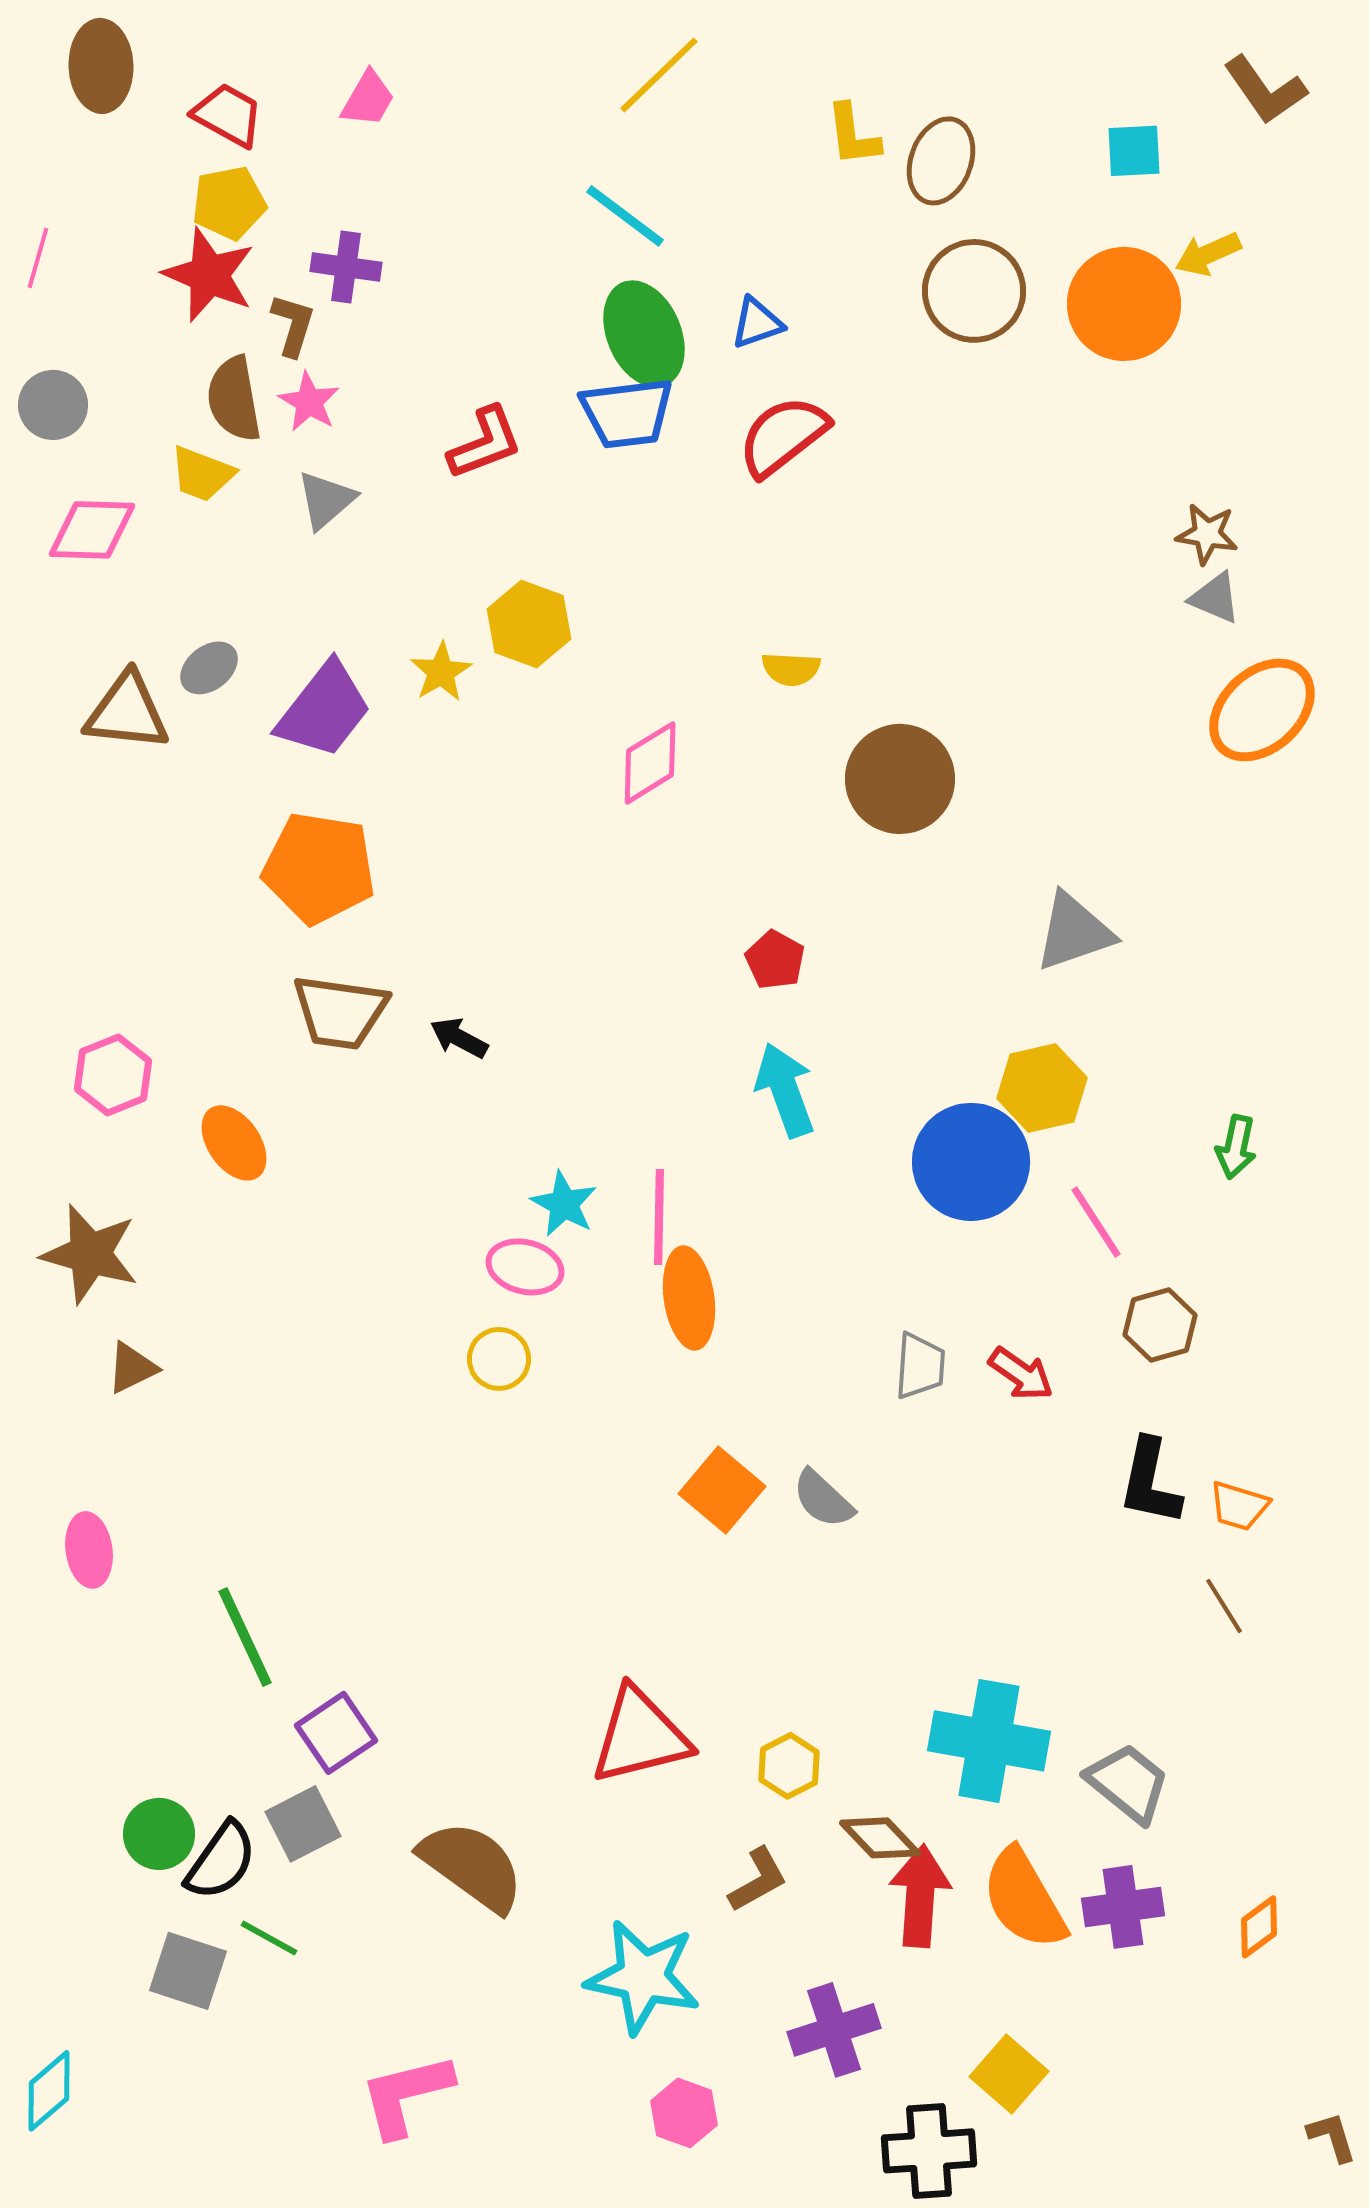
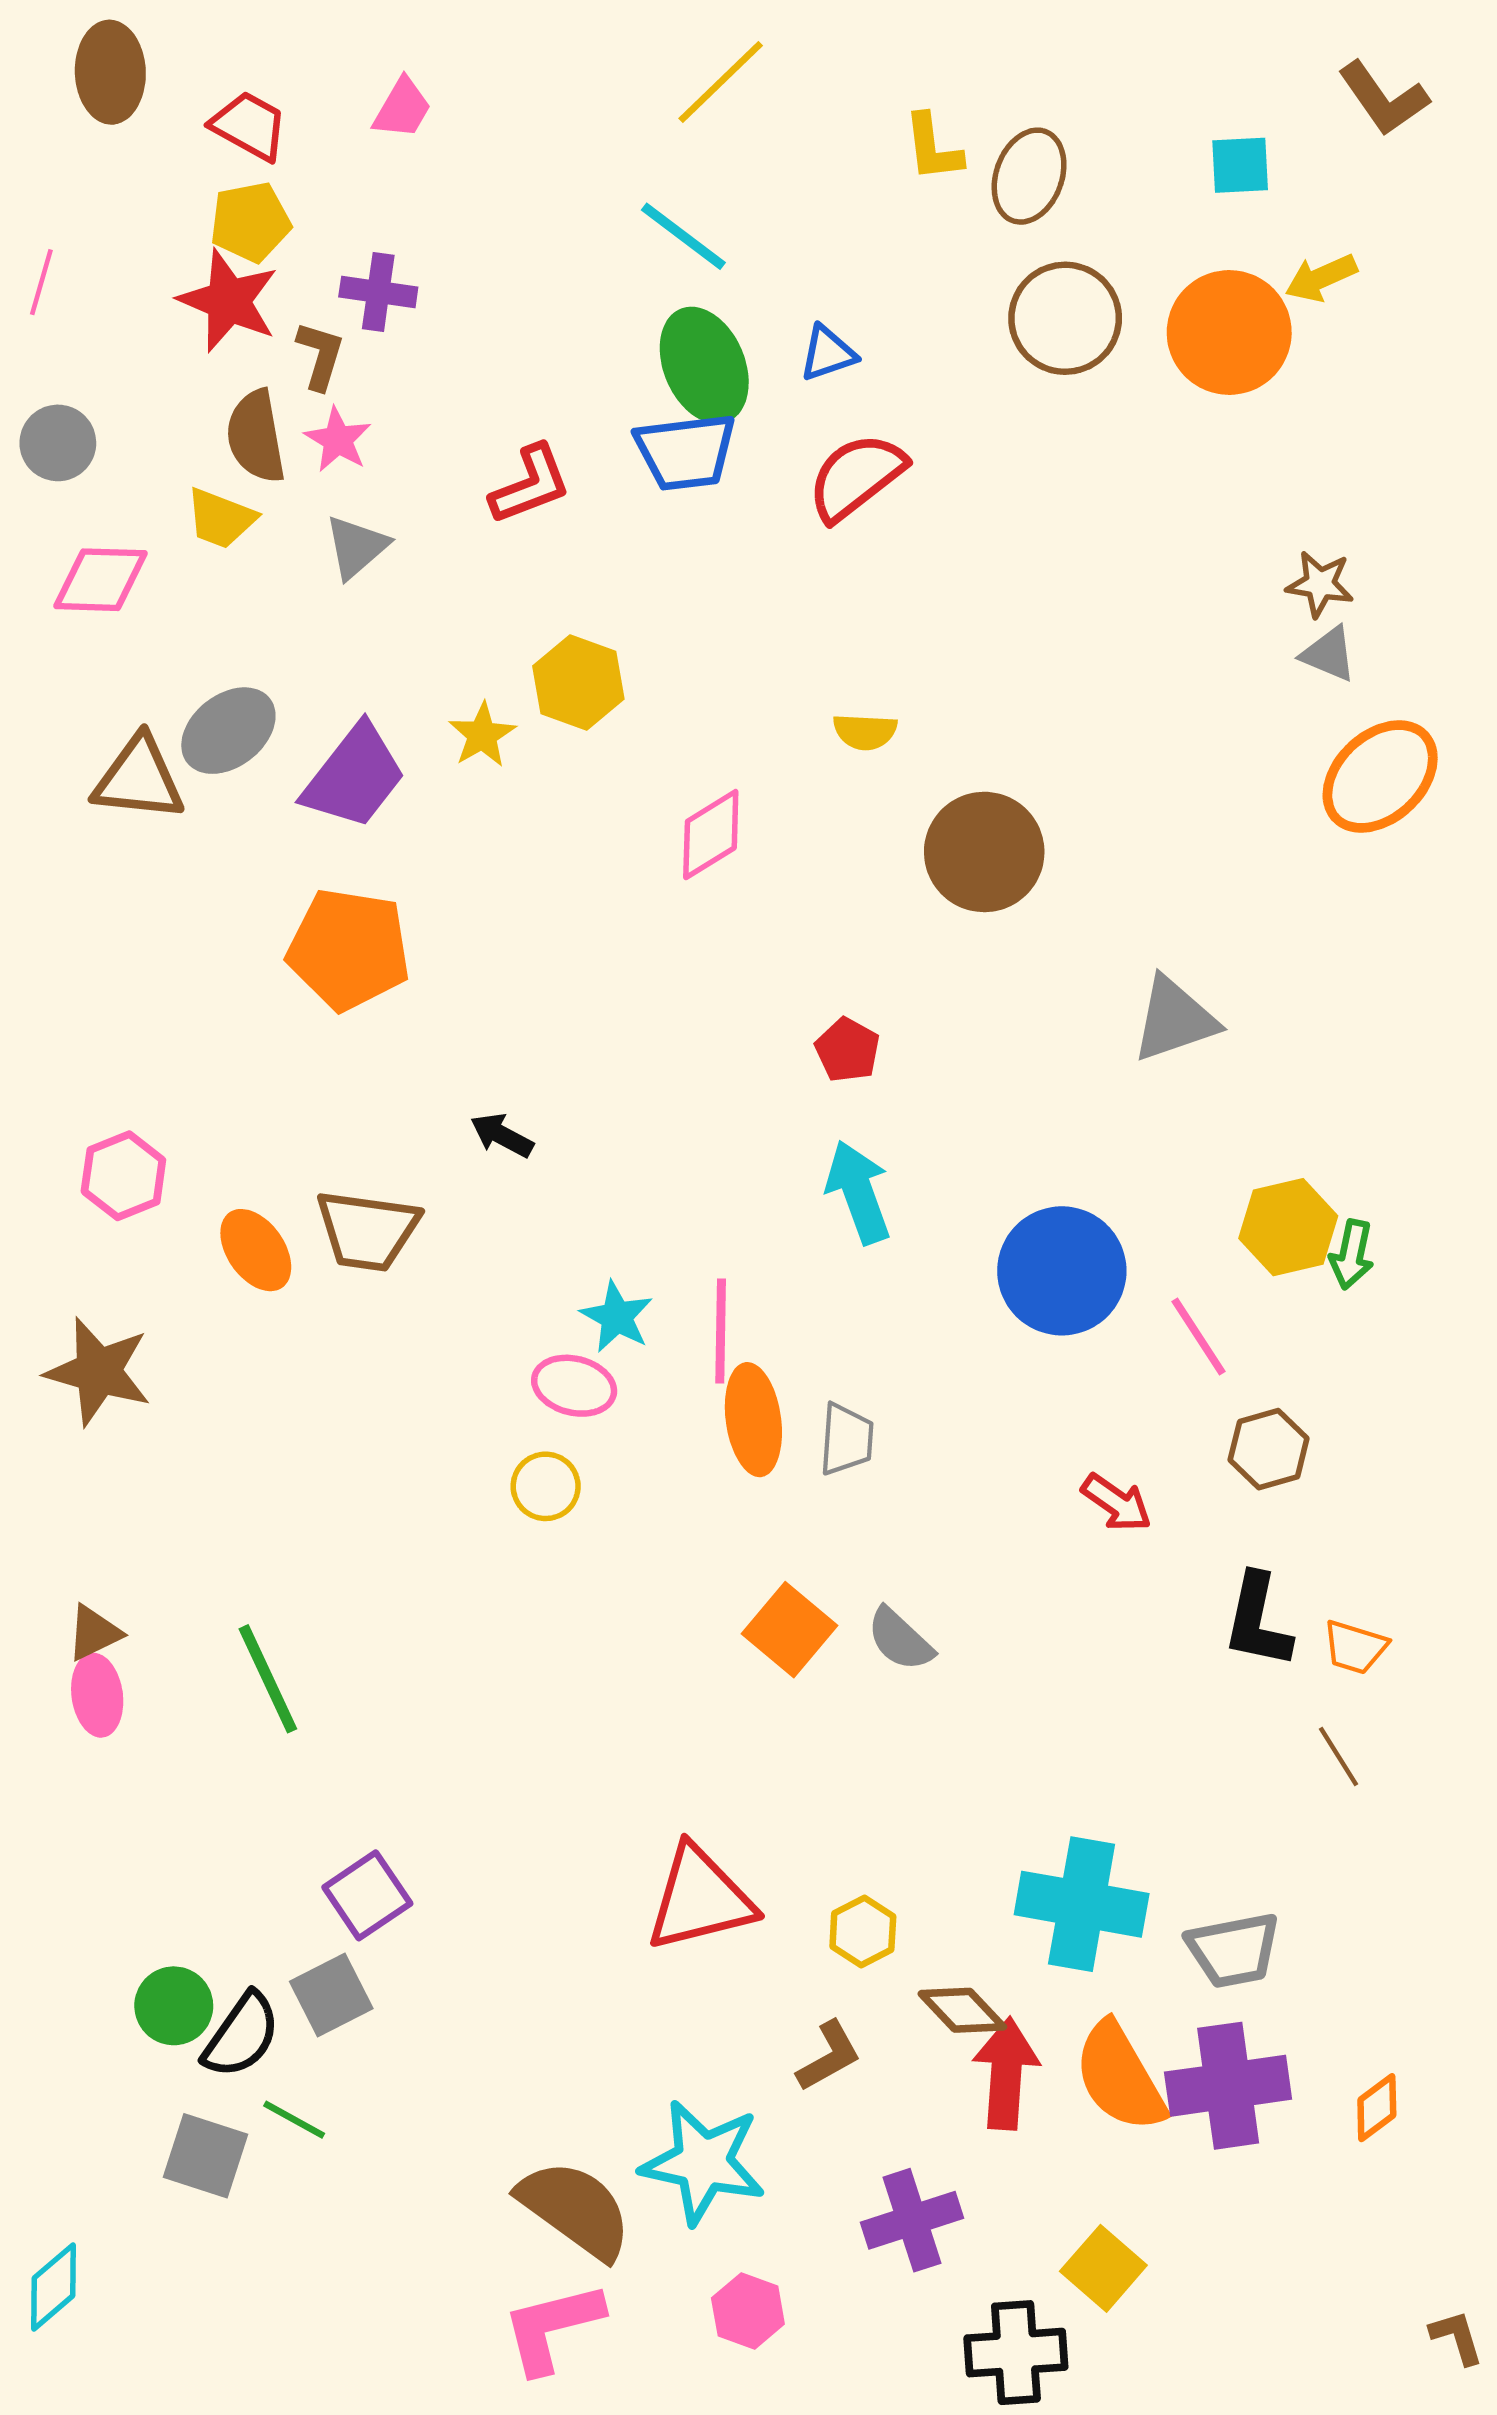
gray ellipse: (209, 668) -> (228, 731), size x1.5
brown trapezoid: (340, 1012) -> (367, 1230), moved
yellow hexagon: (1042, 1088) -> (1288, 1227), moved
gray trapezoid: (920, 1366) -> (846, 1439), moved
brown triangle: (132, 1368) -> (94, 1633), moved
green line: (245, 1637) -> (268, 1679), moved
gray trapezoid: (1128, 1783) -> (1234, 1950), turned 130
brown semicircle: (472, 1866) -> (575, 2209), moved
purple cross: (1123, 1907) -> (1228, 2086), size x1.4
pink L-shape: (406, 2095) -> (552, 2327), moved

